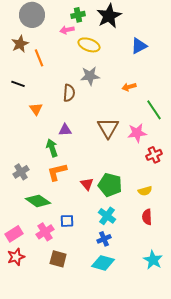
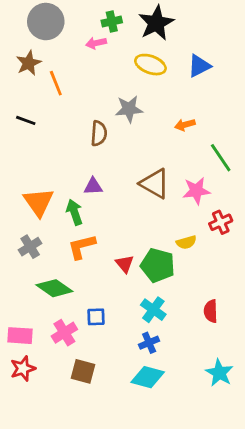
yellow ellipse: (89, 45) -> (150, 65), moved
orange triangle: (36, 109) -> (39, 202), moved, size x1.6
brown triangle: (108, 128) -> (155, 184), turned -30
yellow semicircle: (145, 191) -> (186, 242), moved
pink rectangle: (14, 234) -> (20, 336), turned 36

